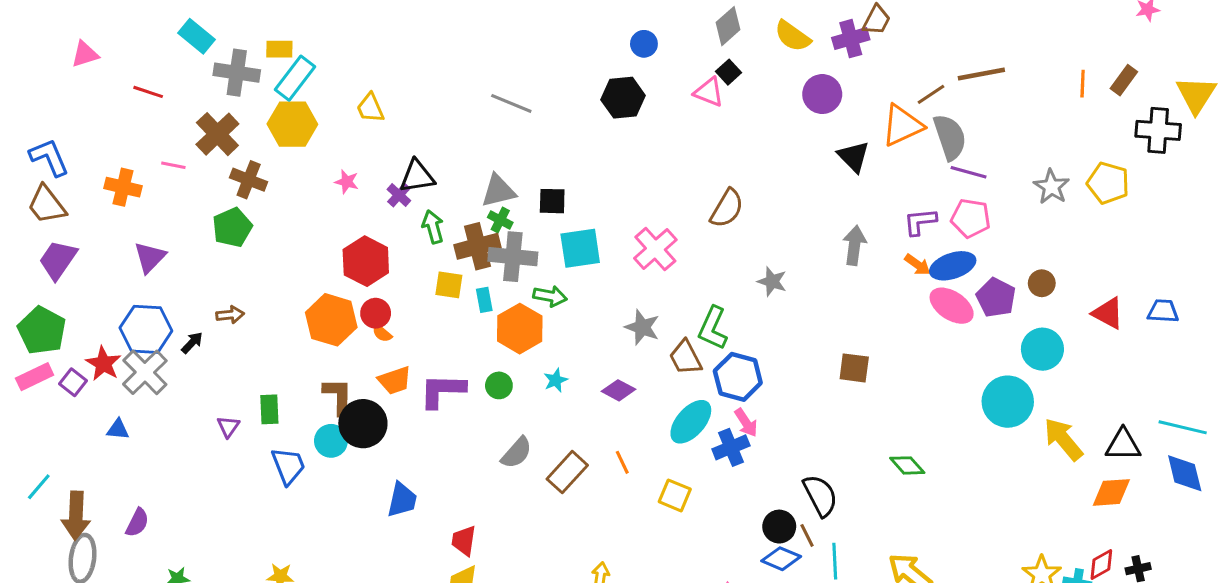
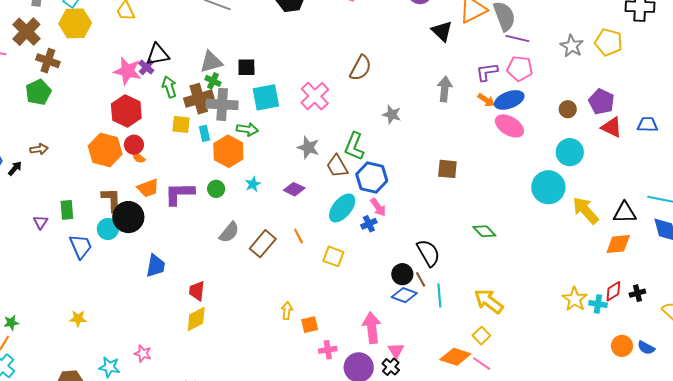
pink star: (347, 182) -> (127, 71), moved, size x1.8
purple pentagon: (996, 298) -> (601, 102), moved
blue cross: (731, 447) -> (369, 224), size x0.7

